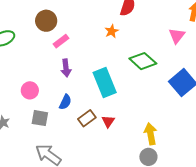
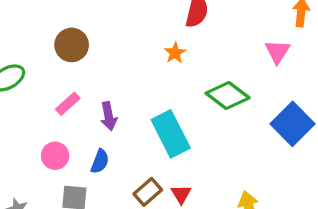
pink rectangle: (61, 41) -> (68, 104), moved
blue semicircle: (65, 102) -> (100, 161), moved

